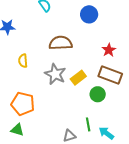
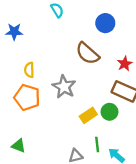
brown semicircle: (61, 43) -> (87, 53), moved, turned -140
yellow rectangle: (78, 78) -> (88, 115), moved
orange pentagon: (23, 104) -> (27, 97), moved

